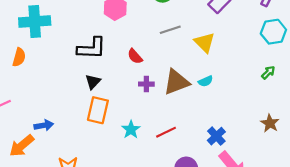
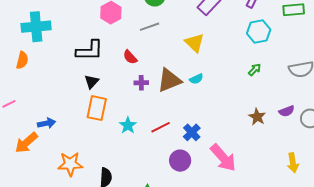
gray line: (170, 30) -> (150, 27), moved
blue cross: (216, 136) -> (192, 132), moved

